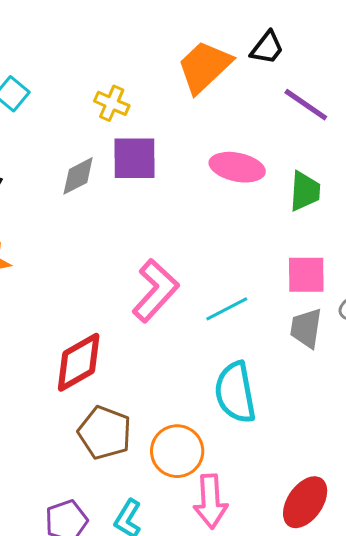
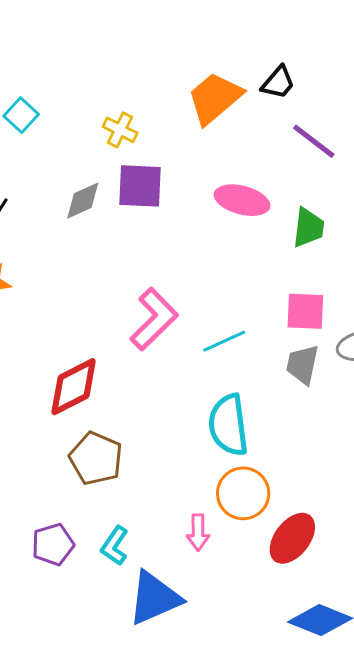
orange circle: (177, 451) -> (243, 493), moved
pink arrow: (211, 501) -> (198, 532), size x0.7

